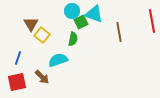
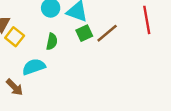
green square: (81, 22) -> (84, 33), moved
brown line: (119, 32) -> (107, 33), turned 60

